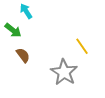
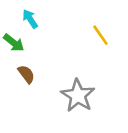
yellow line: (82, 46) -> (100, 35), moved

